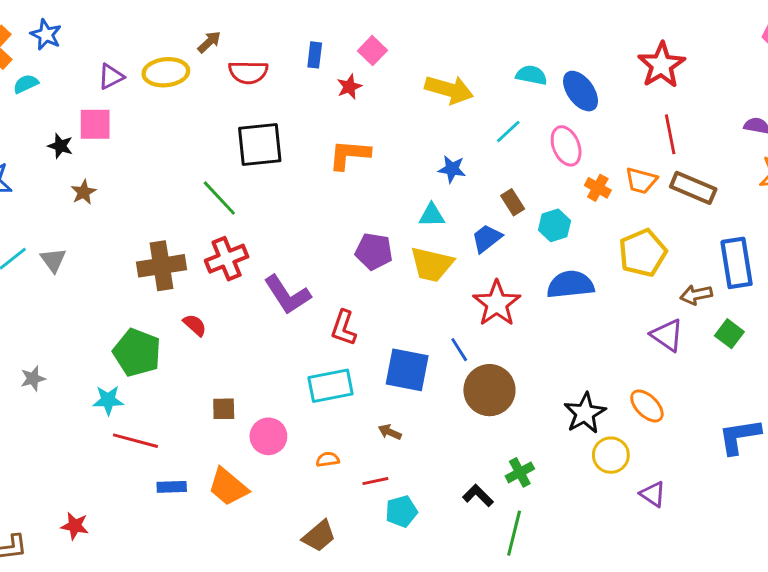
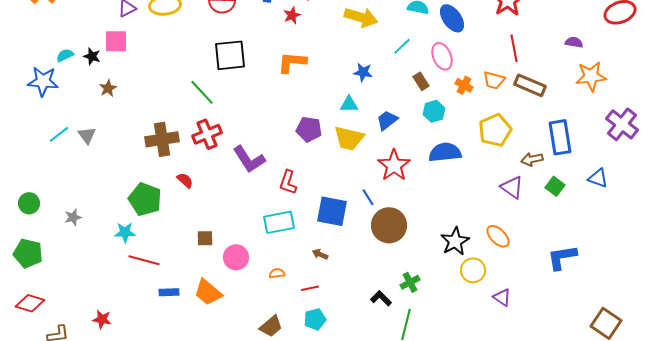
cyan semicircle: (26, 84) -> (65, 55), moved
brown rectangle: (513, 202) -> (421, 81), moved
cyan pentagon: (401, 511) -> (315, 319), moved

